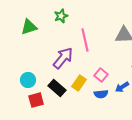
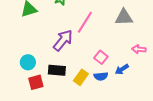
pink line: (85, 40) -> (85, 22), turned 45
yellow rectangle: (79, 83) -> (81, 77), moved
black rectangle: (57, 88) -> (57, 70), turned -36

